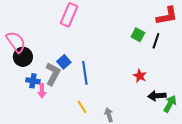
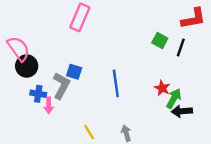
blue square: (64, 62) -> (74, 72), turned -32
blue line: (85, 73) -> (116, 83), moved
green arrow: (170, 104) -> (174, 98), moved
yellow line: (82, 107) -> (89, 132), moved

